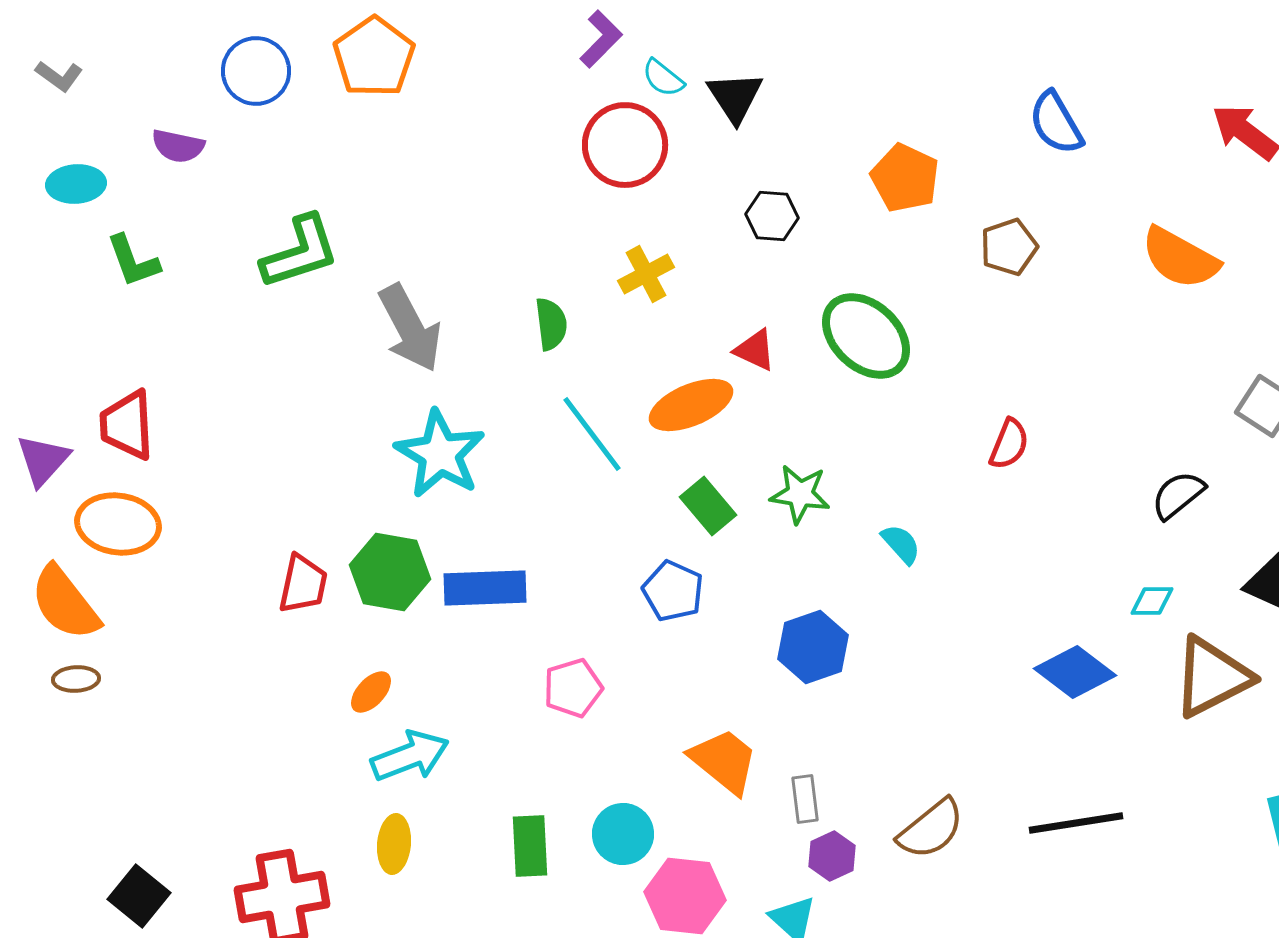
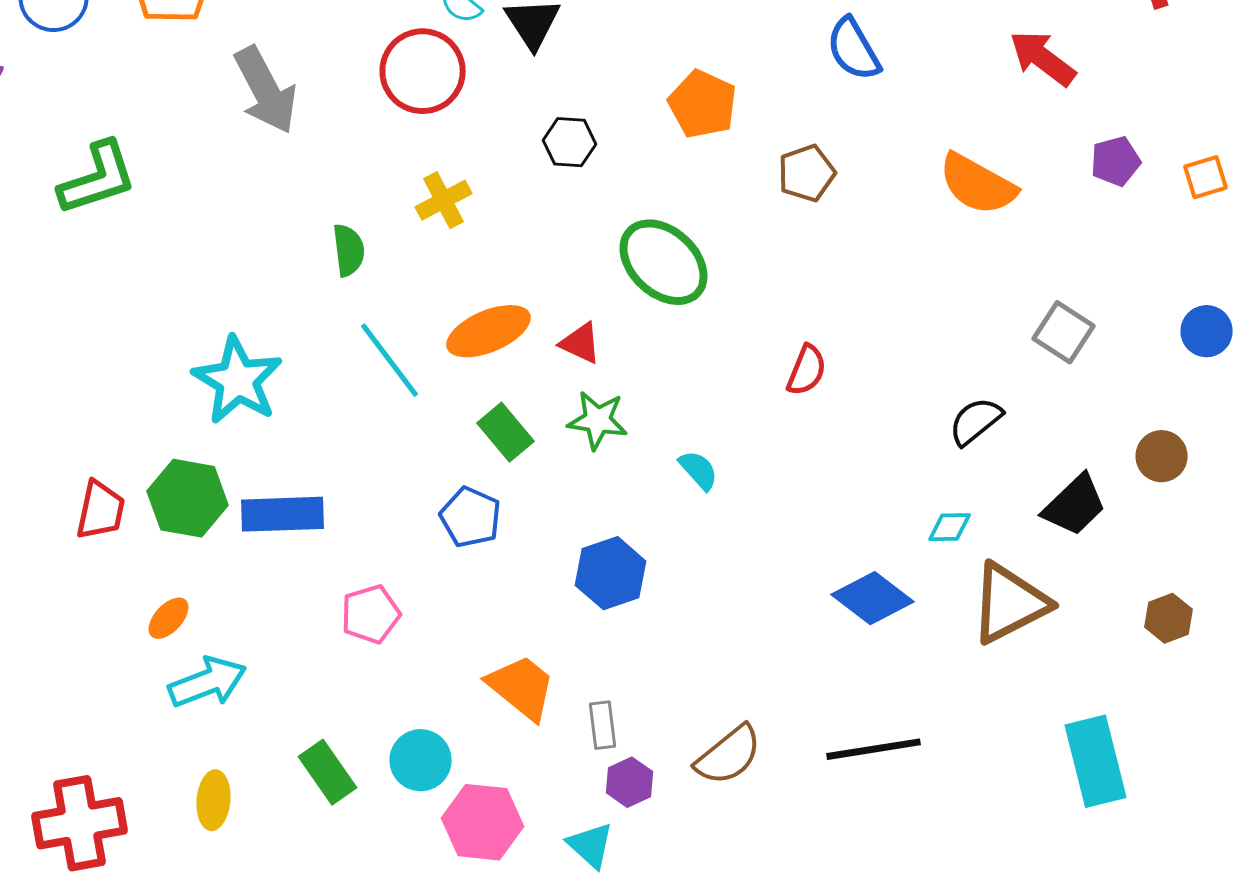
gray arrow: (410, 328) -> (266, 90), moved
red triangle: (755, 350) -> (581, 343), moved
yellow ellipse: (394, 844) -> (214, 800), moved
green rectangle: (530, 846) -> (328, 772), turned -32

